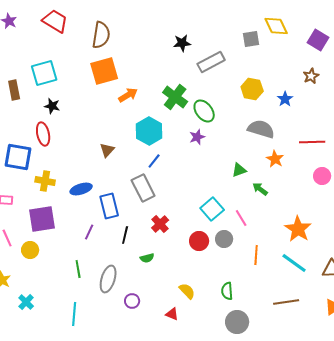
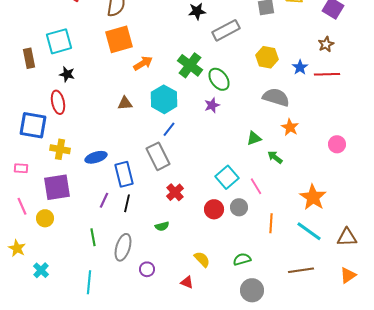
red line: (312, 142) -> (327, 74), moved
brown triangle: (107, 150) -> (125, 103), moved, turned 42
black line: (125, 235) -> (127, 203), moved
green semicircle: (227, 291) -> (242, 259), turned 78

